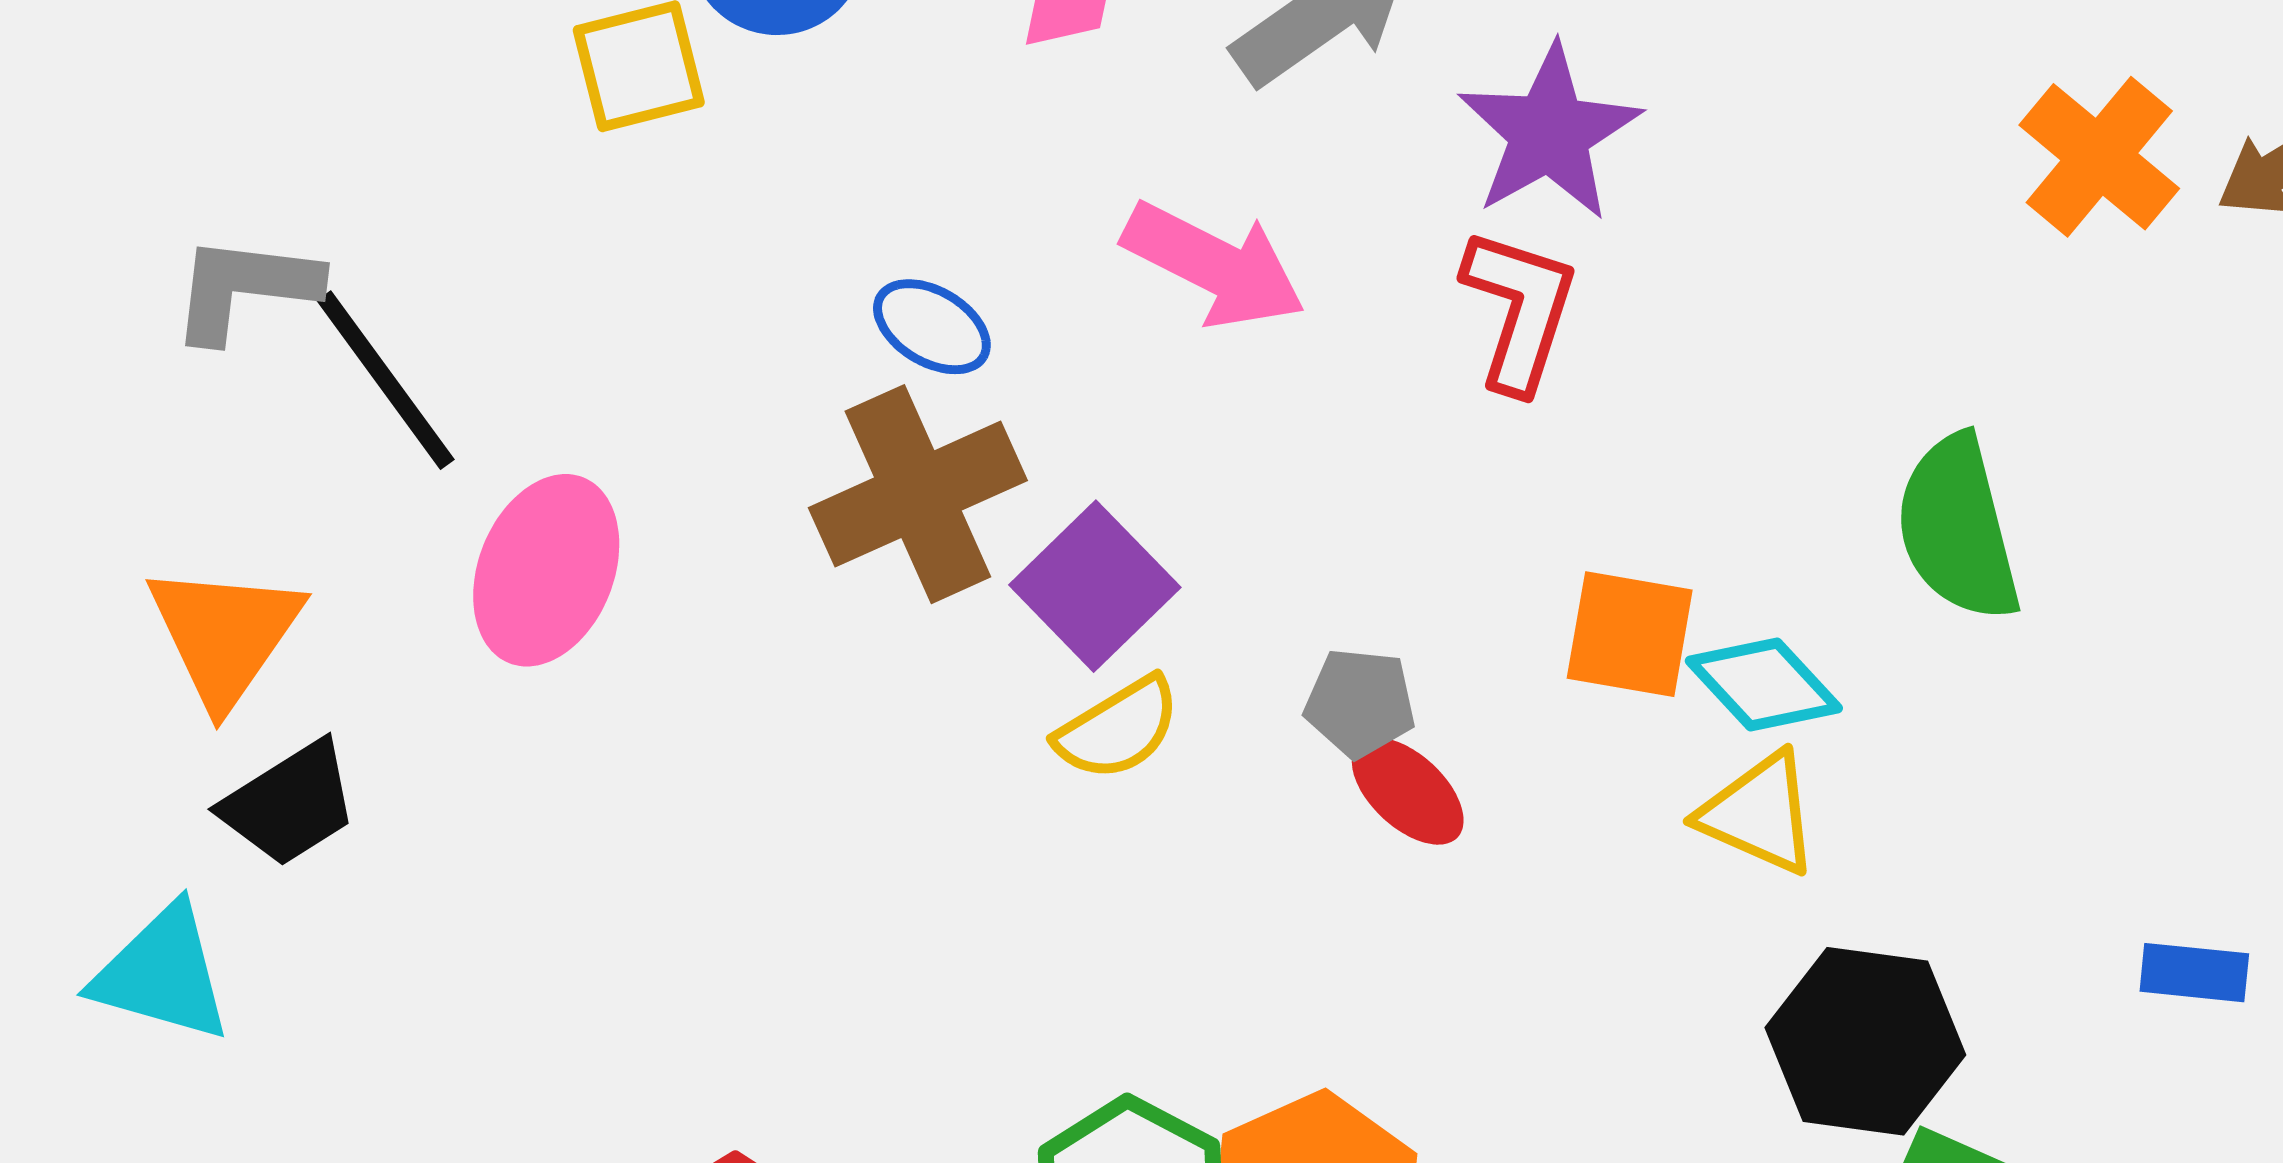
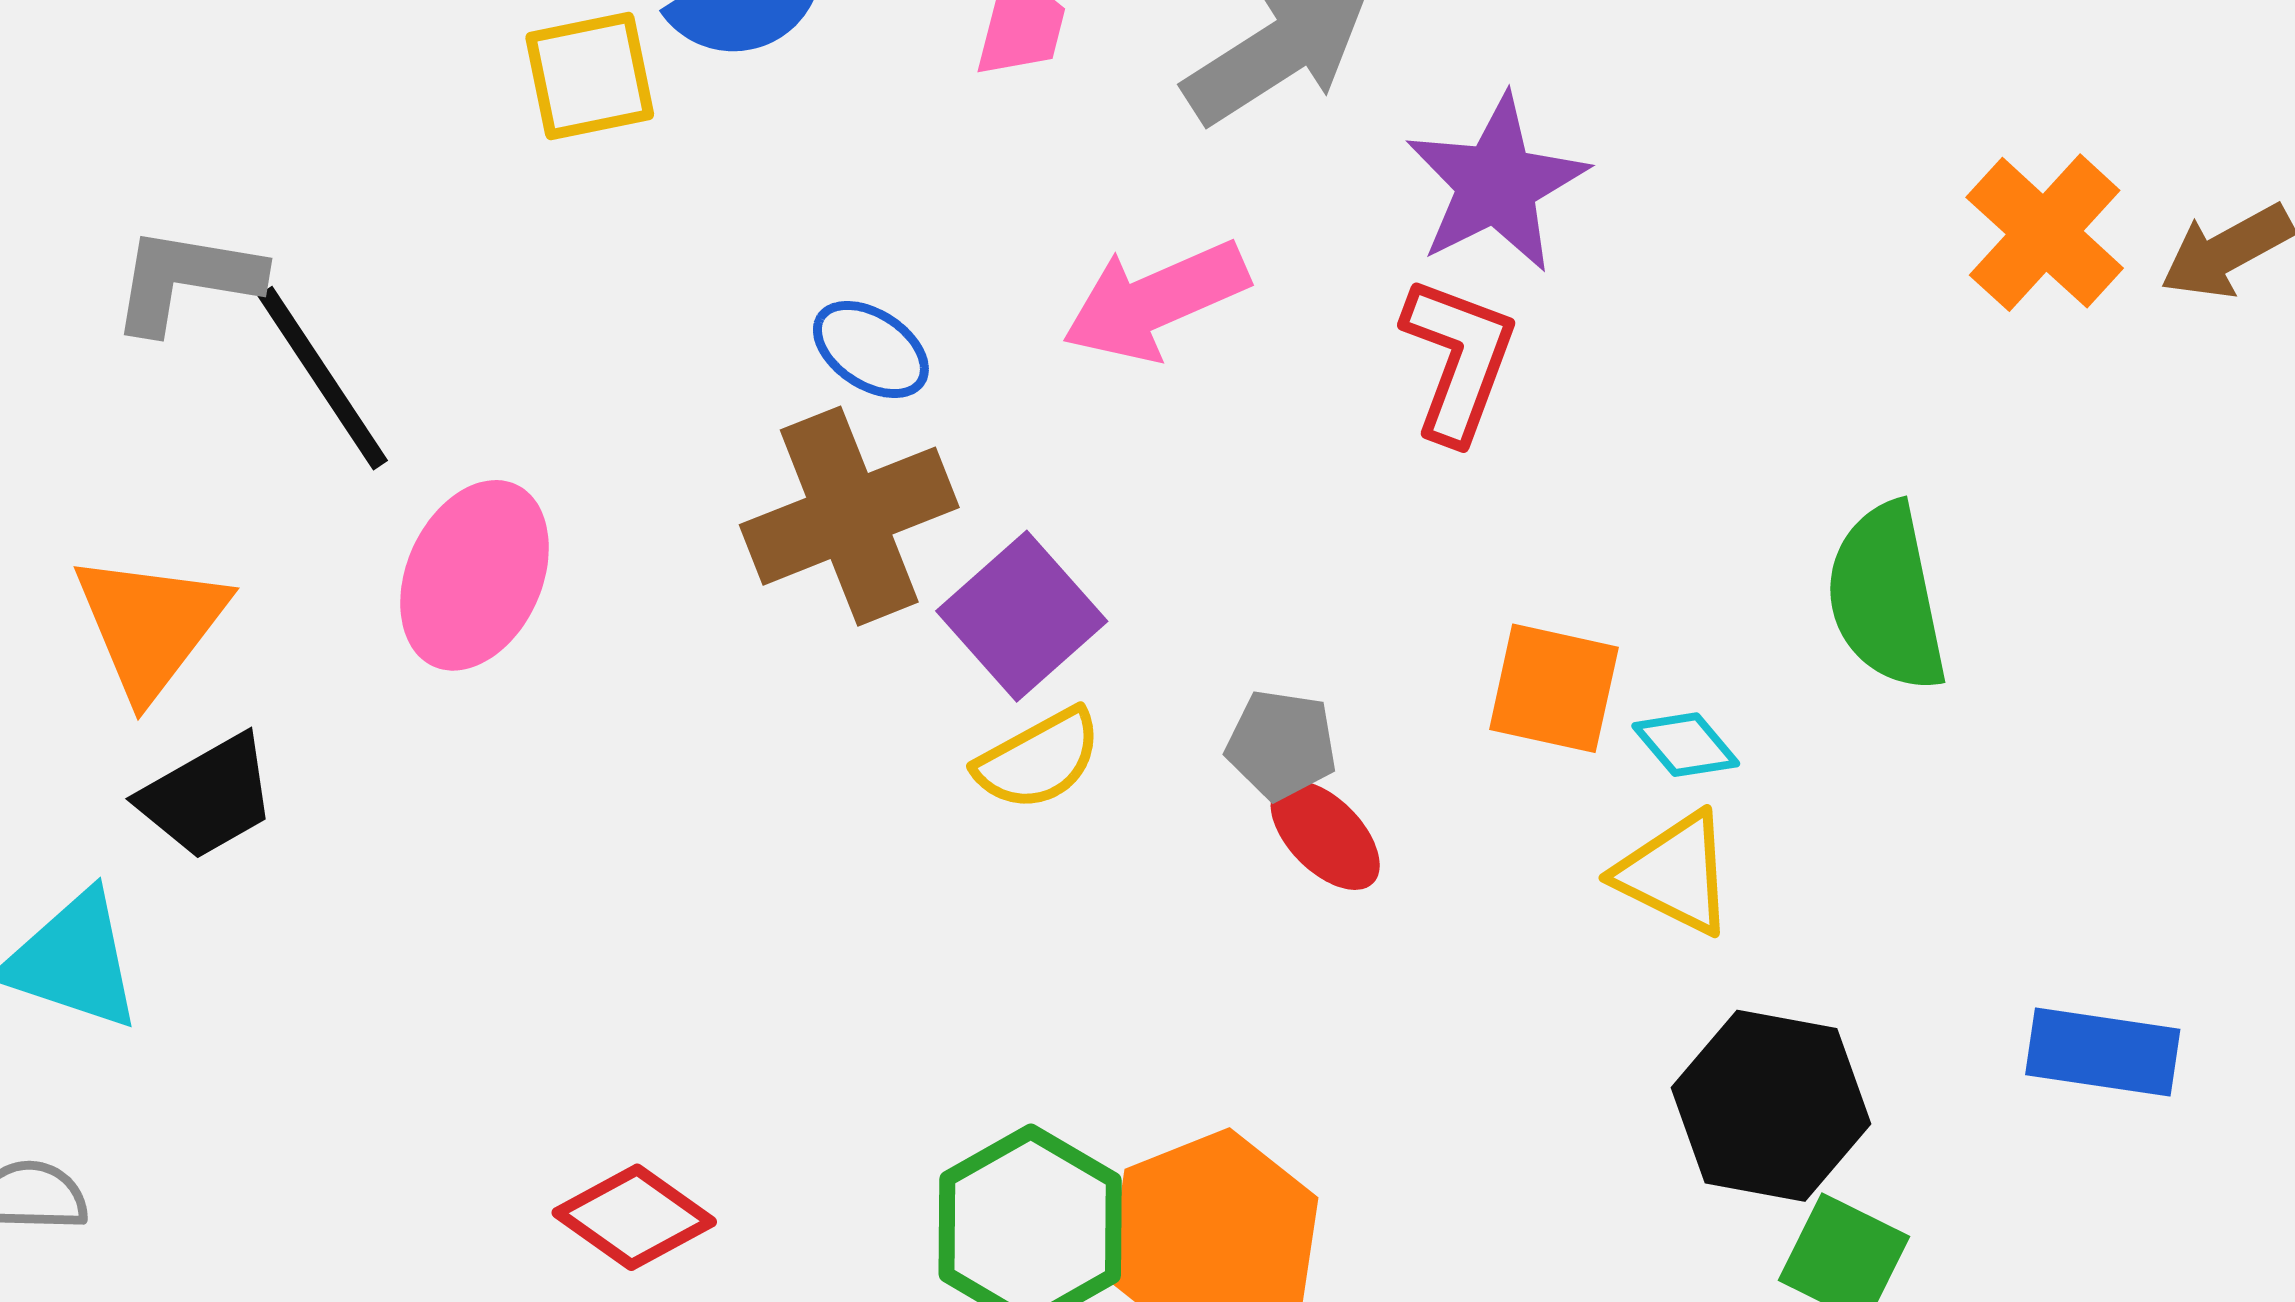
pink arrow: (1214, 265) -> (1156, 301), turned 127
cyan diamond: (1764, 685) -> (1686, 745), size x0.7
blue rectangle: (2194, 973) -> (2103, 1052), size x1.4

